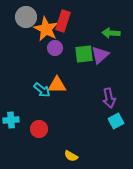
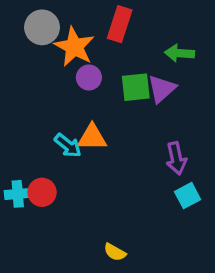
red rectangle: (63, 21) -> (120, 24), moved
red circle: (39, 129) -> (42, 192), moved

